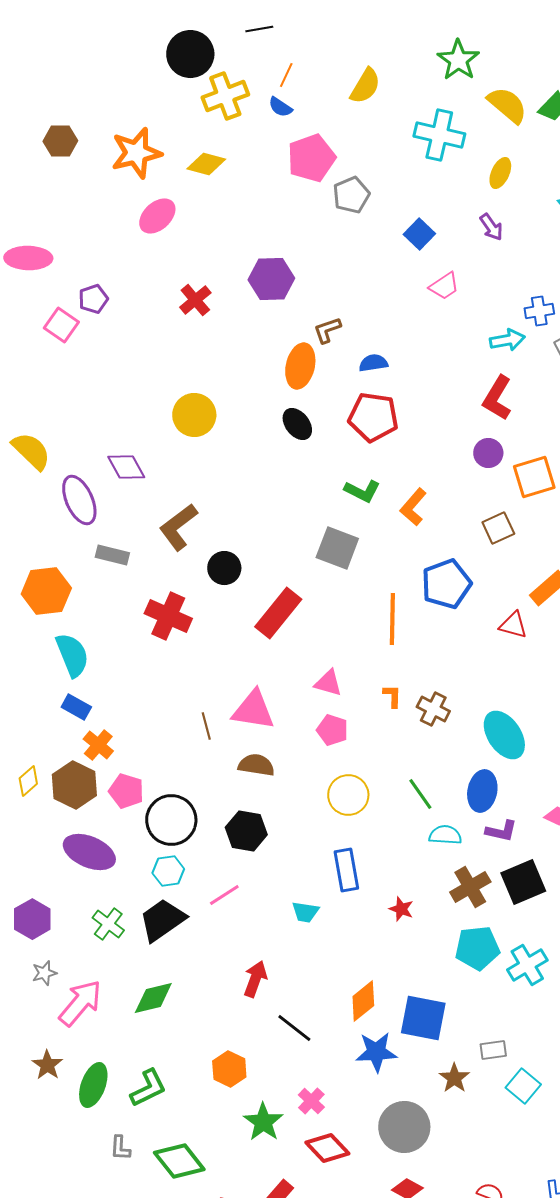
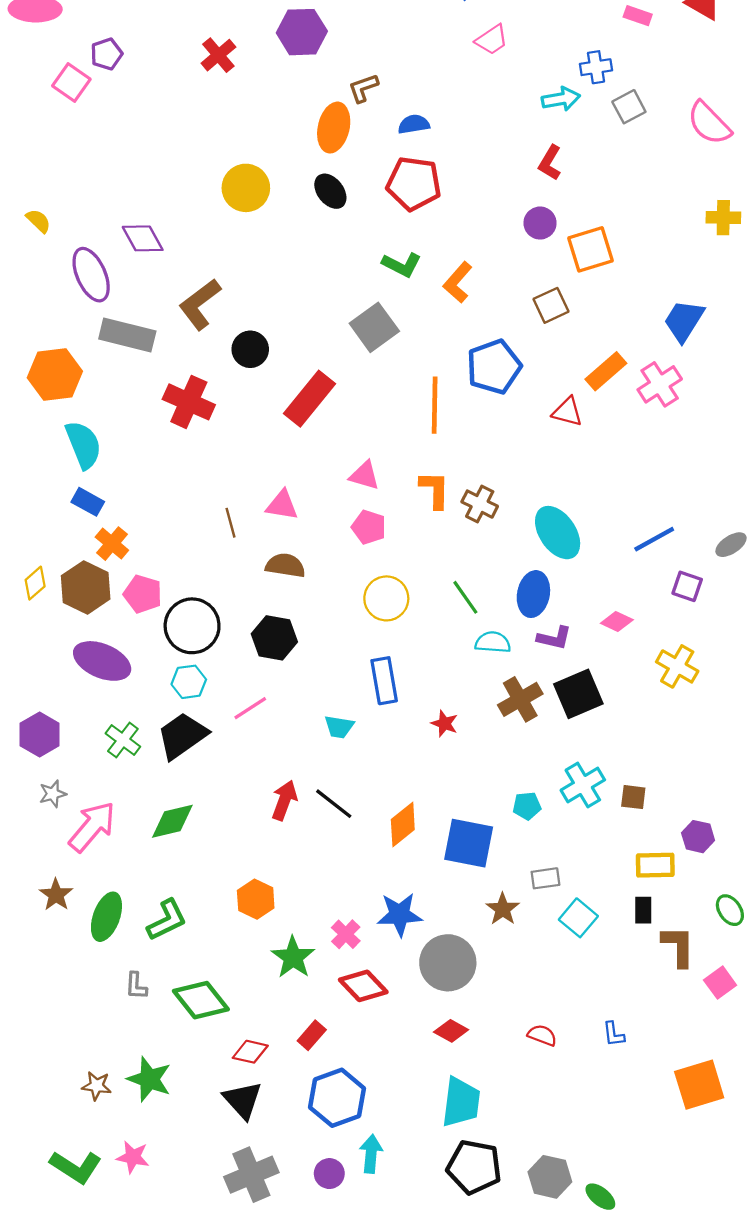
red L-shape: (497, 398) -> (550, 163), size x0.7
yellow circle: (194, 415) -> (246, 188), moved
yellow semicircle: (31, 451) -> (38, 221), size x0.6
gray square: (337, 548) -> (374, 327), turned 33
gray rectangle: (112, 555) -> (127, 335), size x1.5
orange L-shape: (392, 696) -> (435, 490), size x1.5
pink triangle: (253, 710) -> (282, 505), size x0.7
cyan pentagon: (477, 948) -> (527, 806), moved, size x0.6
black line: (294, 1028) -> (334, 804), moved
blue star: (376, 1052) -> (400, 915), moved

